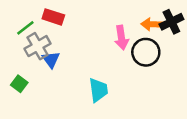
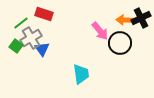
pink arrow: (121, 38) -> (100, 31), turned -30
green square: (19, 84) -> (16, 46), moved

